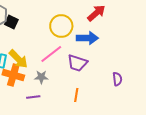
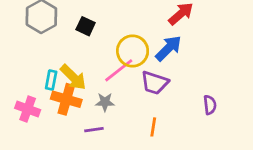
black square: (11, 22) -> (86, 26), moved
yellow circle: (61, 26) -> (133, 51), moved
blue arrow: (87, 38) -> (168, 48), turned -45

